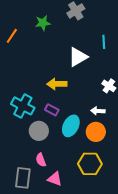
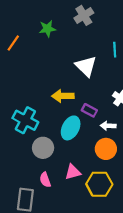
white triangle: (78, 57) -> (86, 66), turned -45
purple rectangle: (52, 110) -> (89, 110), moved
cyan ellipse: (71, 126) -> (71, 128), moved
pink triangle: (55, 179) -> (73, 172), moved, turned -35

